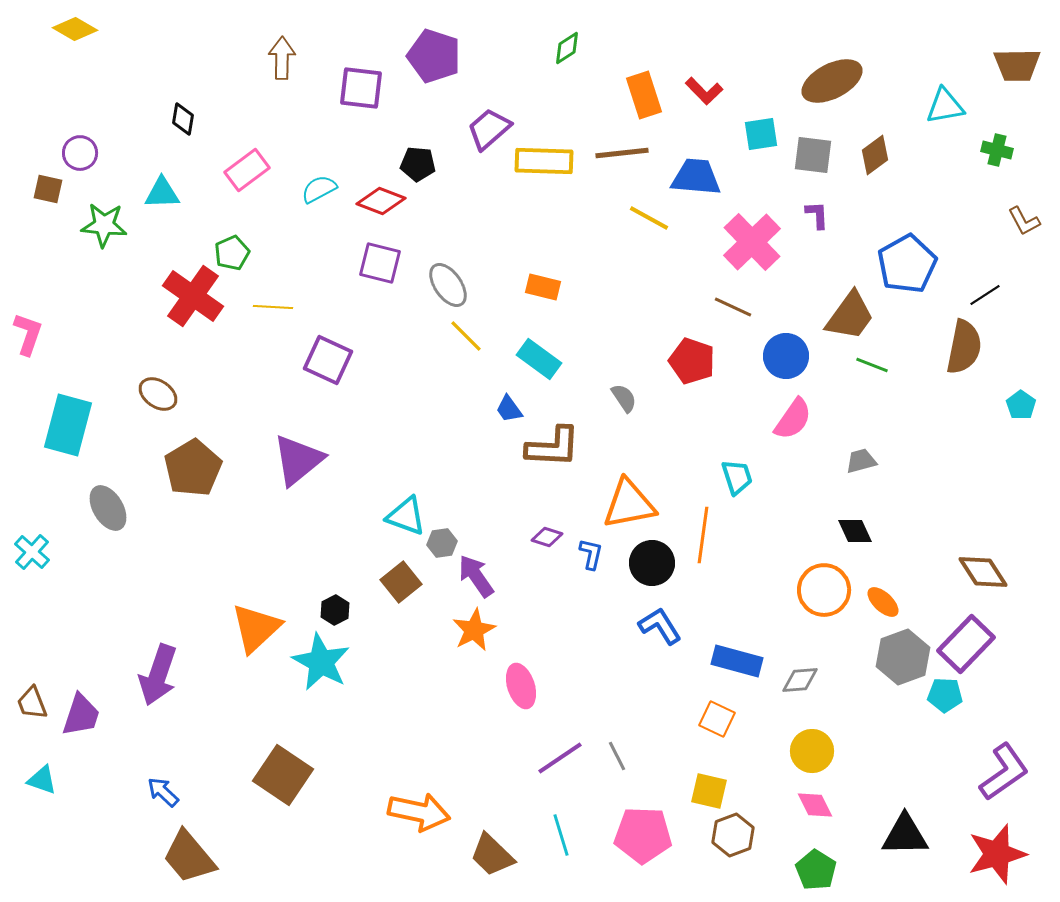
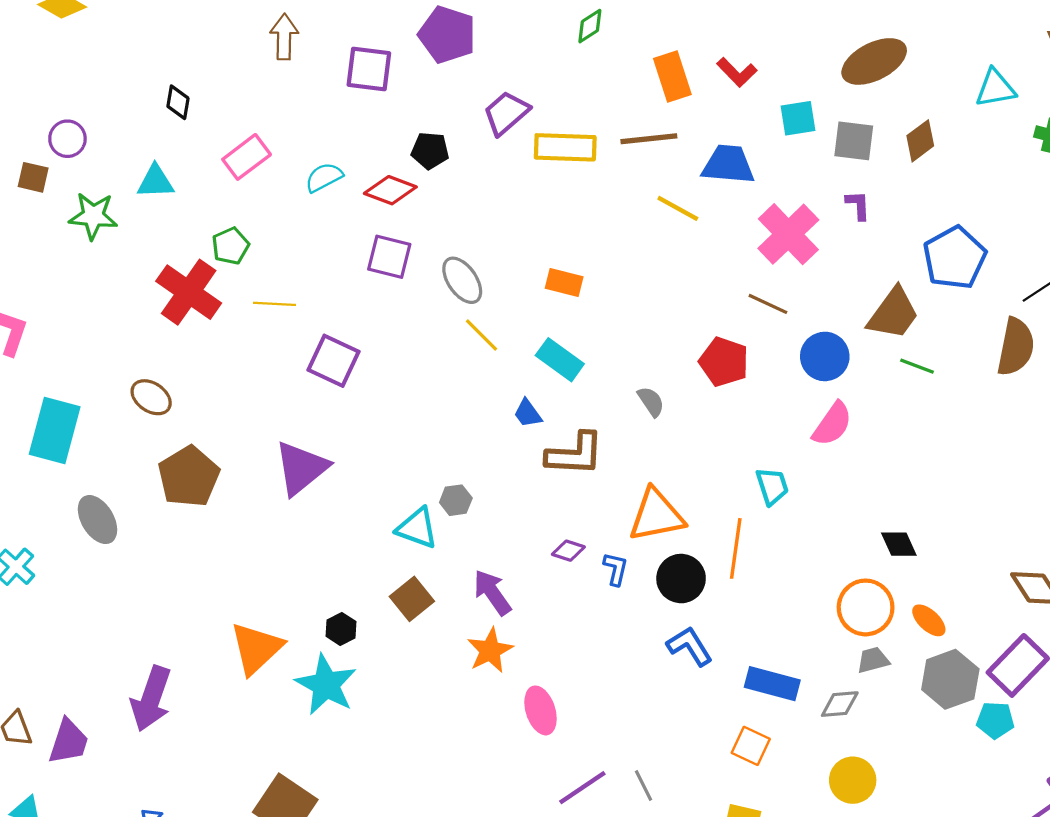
gray trapezoid: (861, 461) -> (873, 660), moved
gray hexagon: (442, 543) -> (456, 500), moved

